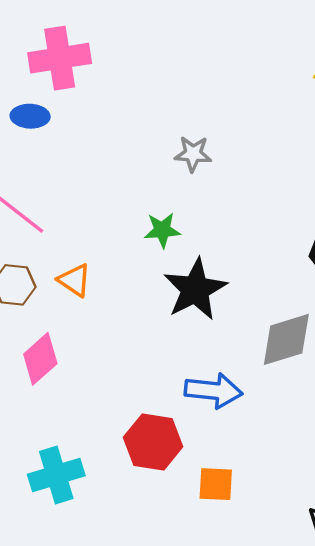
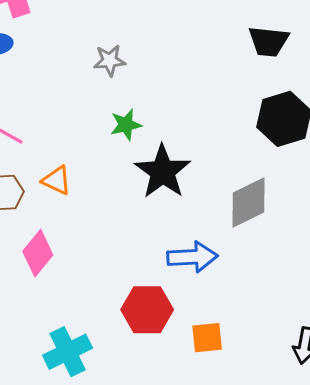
gray star: (193, 154) -> (110, 60), moved

